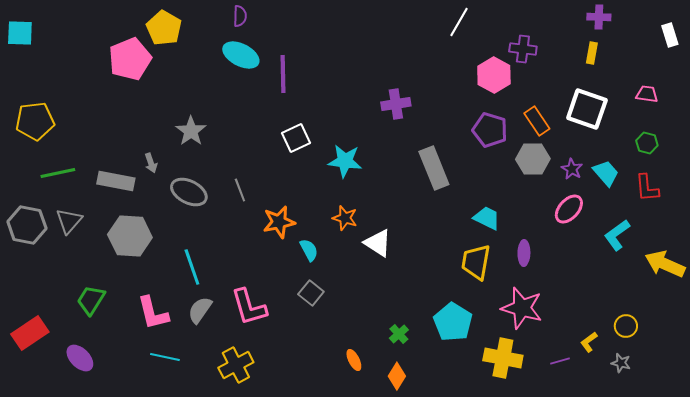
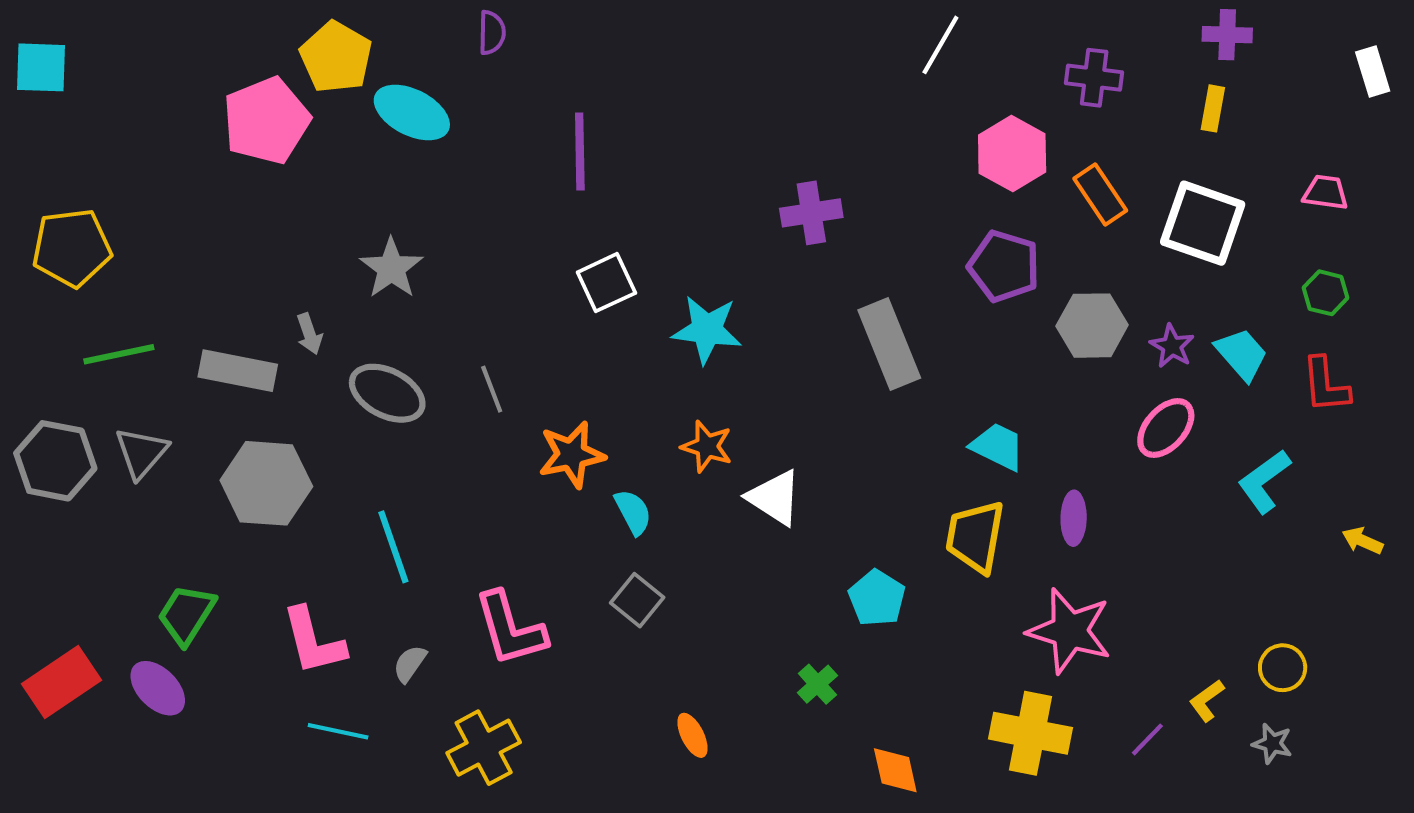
purple cross: (523, 49) -> (1094, 78), moved
cyan ellipse: (241, 55) -> (412, 112), moved
orange rectangle: (537, 121) -> (1100, 194), moved
yellow arrow: (665, 264) -> (1362, 541), size x0.5
gray semicircle: (200, 310) -> (410, 664), moved, size x0.7
cyan pentagon: (453, 322) -> (877, 598), moved, size x0.7
purple ellipse: (80, 358) -> (158, 688), moved
orange ellipse: (354, 360) -> (692, 735), moved
purple line: (560, 361) -> (1147, 739), turned -30
orange diamond: (397, 376) -> (895, 770), moved, turned -44

